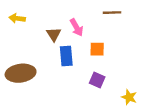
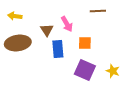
brown ellipse: (21, 73) -> (18, 43), moved
purple square: (97, 80) -> (85, 70), size x1.5
yellow star: (129, 97) -> (113, 71), moved

